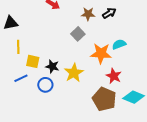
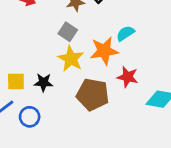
yellow star: (74, 73) -> (71, 59), moved
blue circle: (45, 85) -> (30, 117), moved
brown pentagon: (104, 99) -> (93, 95), moved

